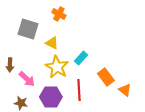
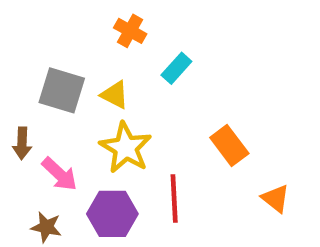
gray square: (28, 29) -> (62, 90), moved
cyan rectangle: (81, 58) -> (176, 68), moved
orange rectangle: (106, 77) -> (229, 146), moved

